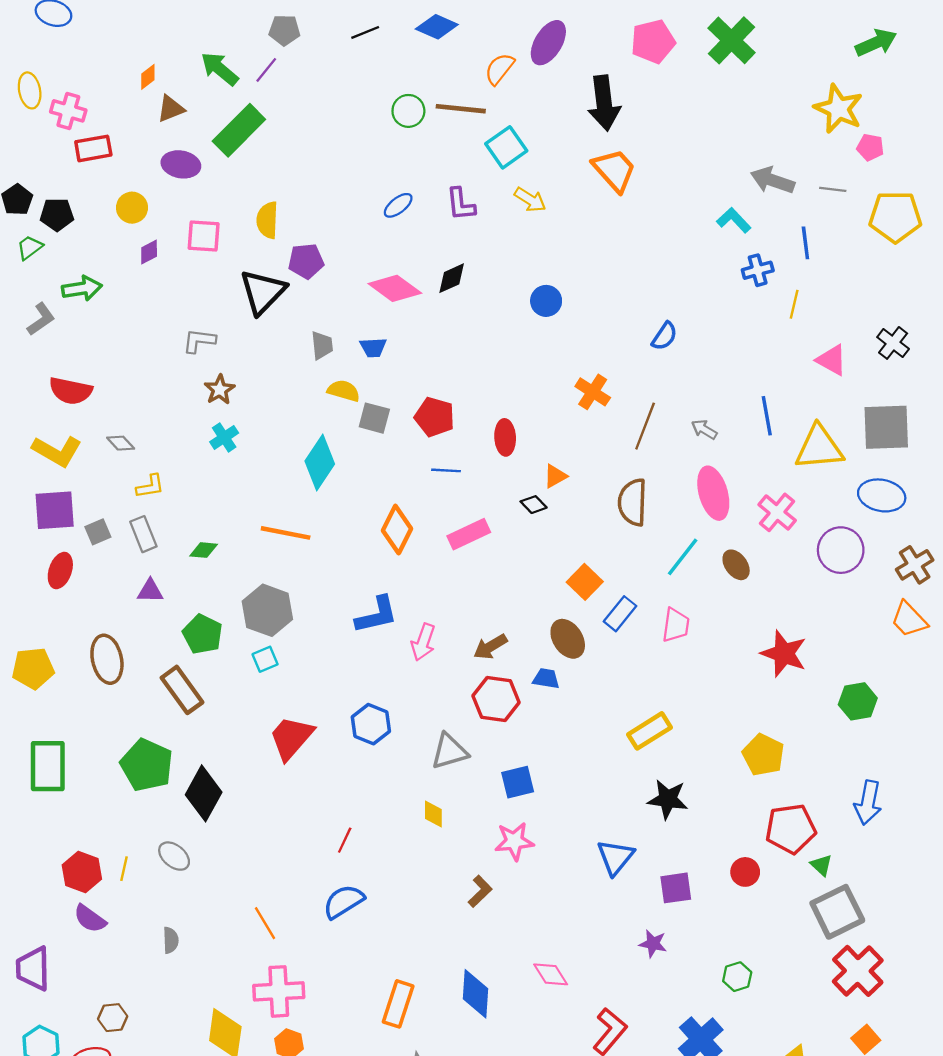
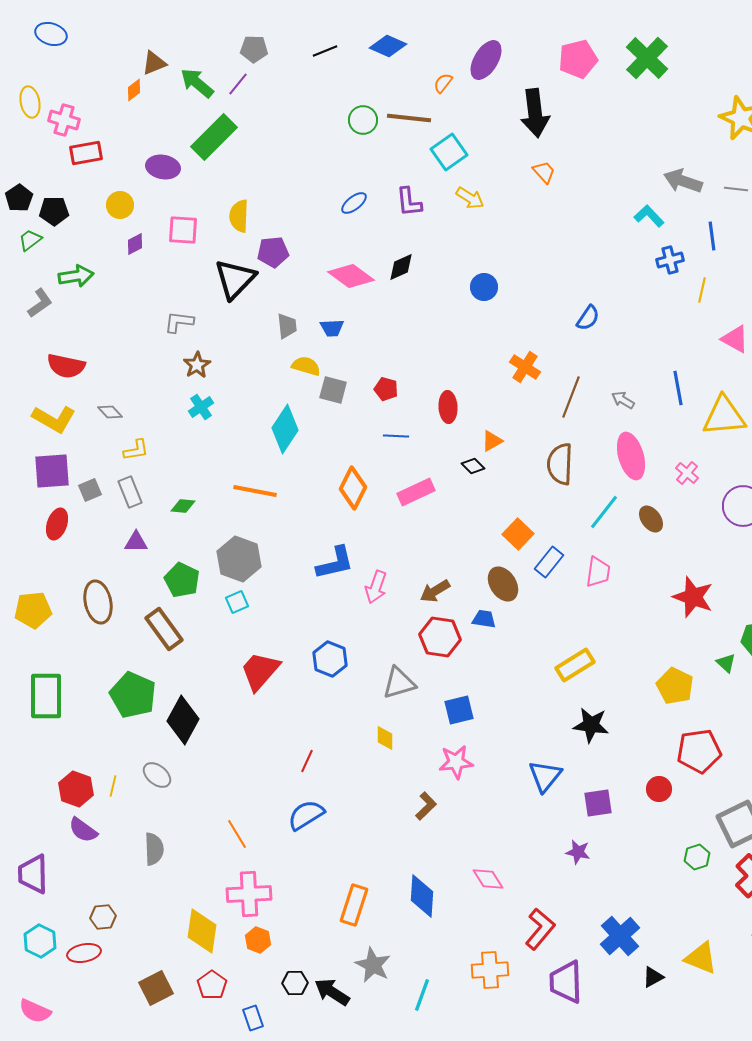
orange semicircle: (499, 69) -> (443, 83), size x0.7
brown triangle: (171, 109) -> (154, 63), moved
orange trapezoid: (614, 170) -> (544, 172), size x0.6
red pentagon: (435, 417) -> (386, 389), size x0.7
pink cross: (777, 512) -> (687, 473), size x0.7
green triangle: (821, 865) -> (726, 663), moved
gray semicircle: (171, 940) -> (154, 849), size x1.4
green hexagon: (737, 977) -> (697, 857), moved

